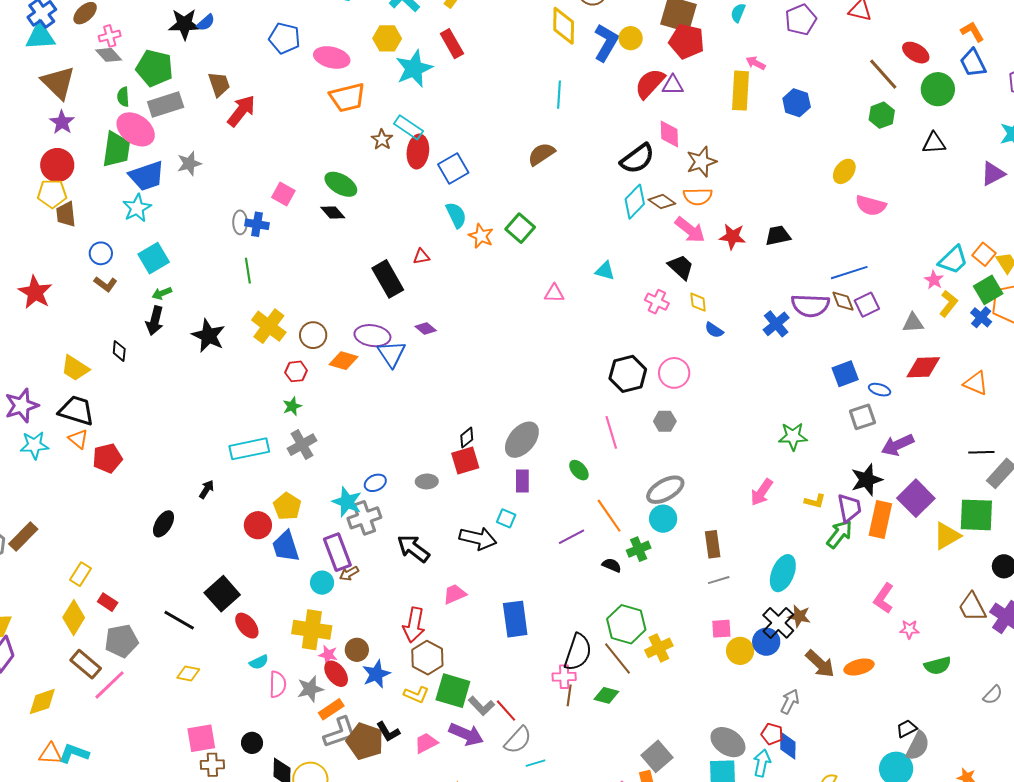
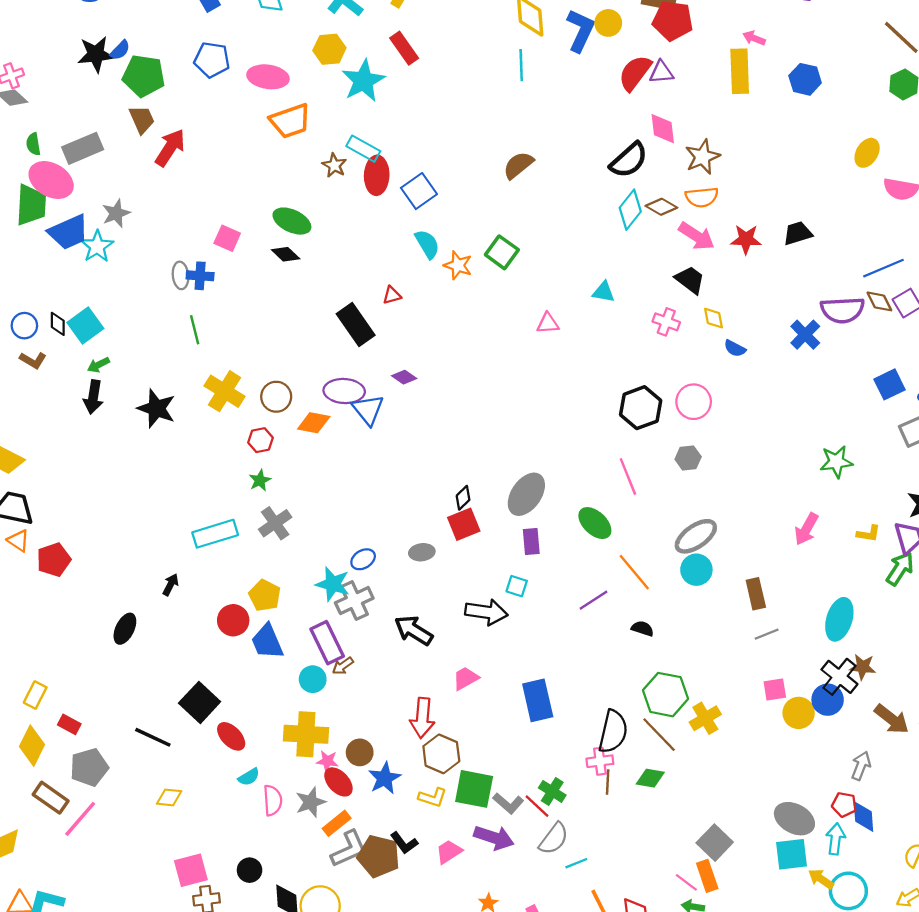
green pentagon: (154, 68) -> (144, 76), moved
cyan line: (559, 95) -> (521, 65), moved
cyan star: (137, 208) -> (97, 246), moved
black diamond: (119, 351) -> (58, 324), moved
green ellipse: (579, 470) -> (595, 523), size x1.4
green cross: (639, 549) -> (552, 791), moved, turned -30

